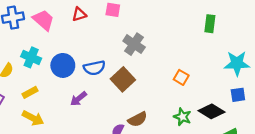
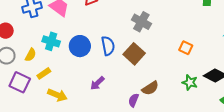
blue semicircle: (94, 68) -> (108, 46), turned -84
yellow rectangle: (30, 92) -> (44, 73), moved
purple arrow: (78, 99) -> (97, 83), moved

